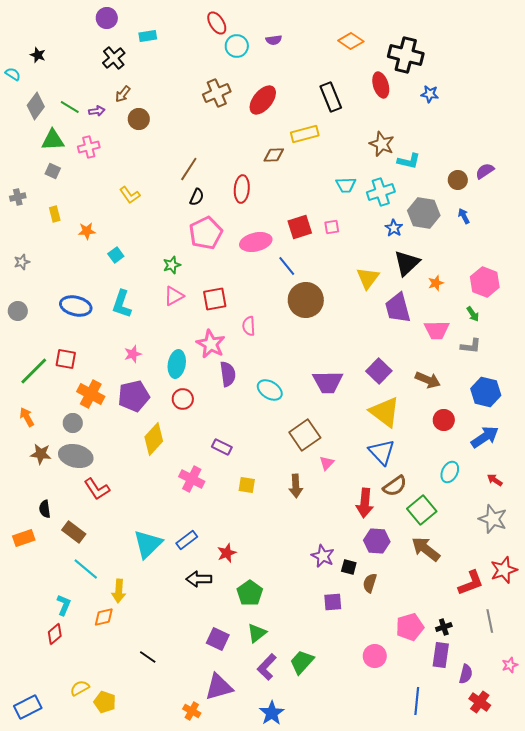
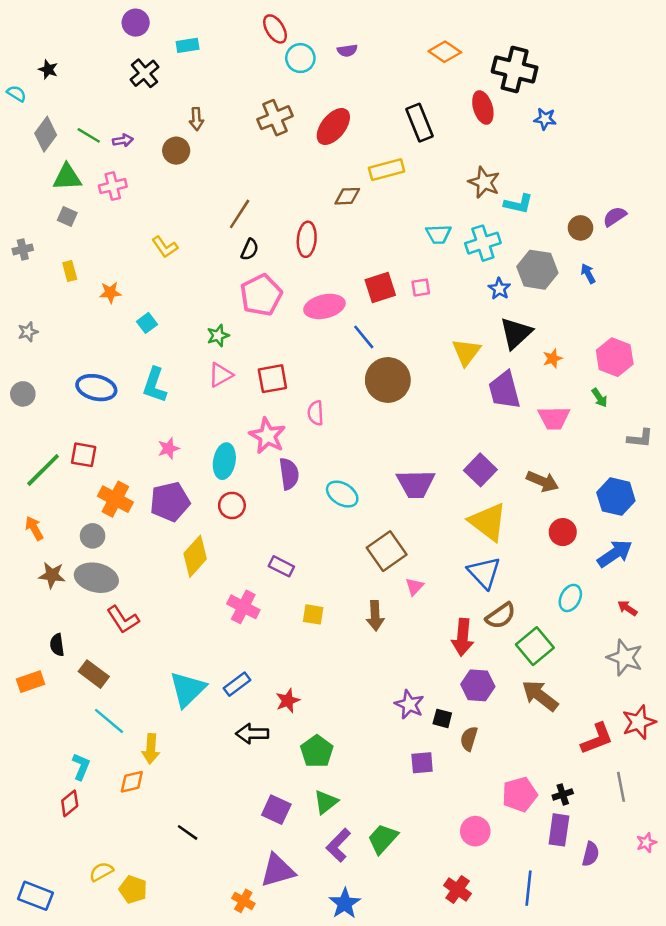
brown arrow: (123, 94) -> (196, 119), moved, turned -42
gray L-shape: (471, 346) -> (640, 438), moved
red cross: (480, 702) -> (458, 889), moved
blue rectangle: (28, 707) -> (35, 896), turned 48

